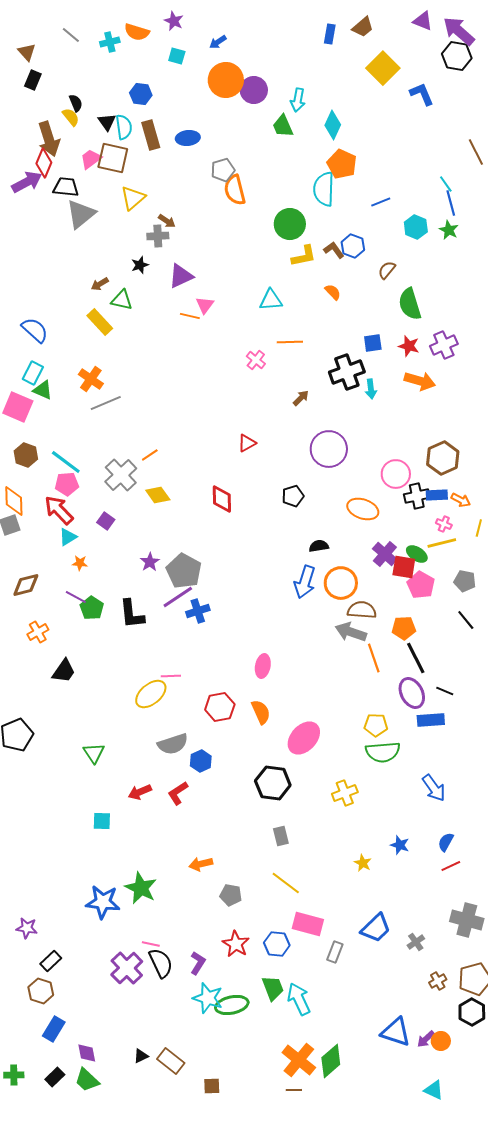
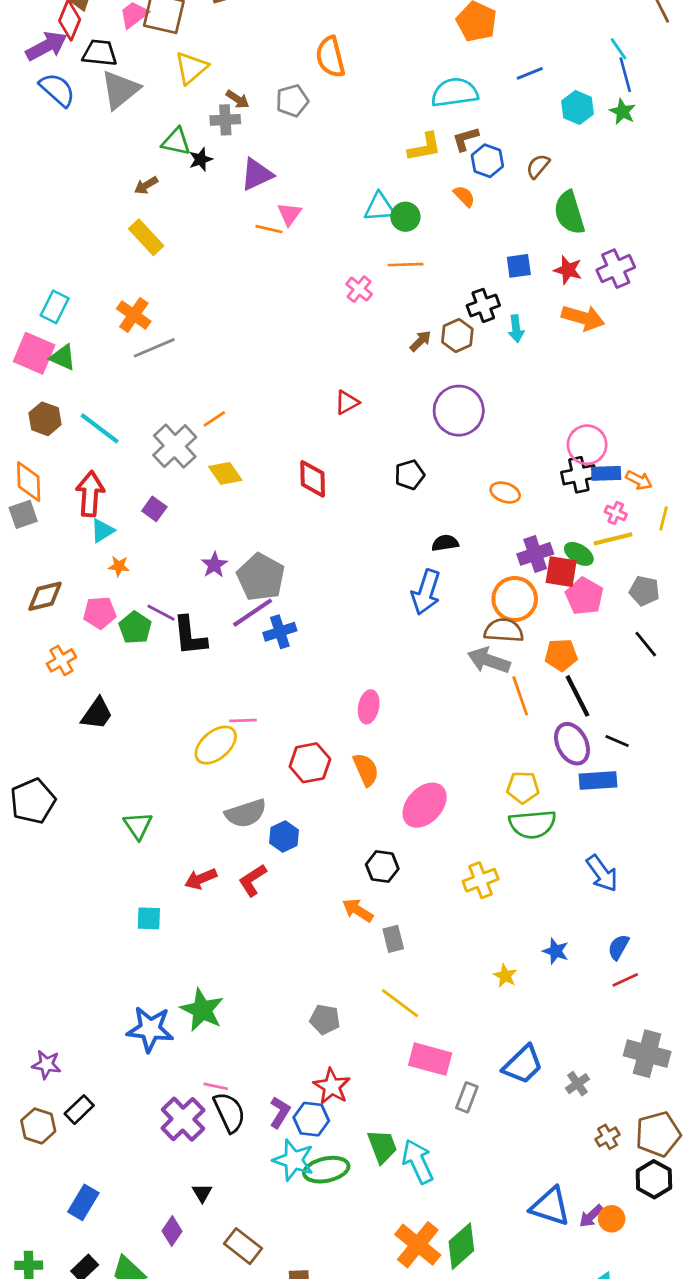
gray pentagon: (223, 170) -> (292, 101), moved
cyan semicircle: (324, 189) -> (455, 92), moved, turned 80
green circle: (290, 224) -> (405, 217), moved, size x0.7
blue hexagon: (353, 246) -> (487, 161), moved
brown L-shape: (334, 250) -> (466, 139), turned -70
green triangle: (122, 300) -> (176, 142), moved
blue semicircle: (35, 330) -> (57, 90), moved
black cross: (347, 372) -> (483, 305), size x0.7
green triangle: (43, 390) -> (63, 357), moved
brown hexagon: (443, 458) -> (457, 335), moved, size x0.7
pink circle: (396, 474) -> (587, 445), moved
pink pentagon: (67, 484) -> (100, 613), moved
orange ellipse: (363, 509) -> (505, 492), size x0.7
red arrow: (59, 510) -> (90, 494), turned 48
purple cross: (385, 554) -> (535, 554), turned 30
orange circle: (341, 583) -> (515, 599), moved
purple line: (76, 597) -> (161, 613), moved
black hexagon: (273, 783) -> (382, 867), size x0.7
orange arrow: (201, 864) -> (358, 910), moved, turned 45
blue hexagon: (277, 944) -> (311, 1119), moved
brown hexagon: (41, 991) -> (38, 1126), moved
purple diamond: (87, 1053) -> (172, 1231), moved, turned 45
black triangle: (141, 1056) -> (202, 1193), moved, turned -35

